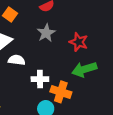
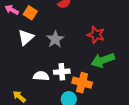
gray star: (46, 33) -> (55, 39), moved
white semicircle: (17, 60) -> (41, 76), moved

